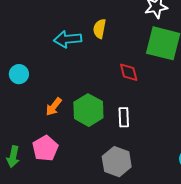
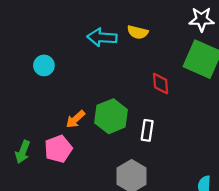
yellow semicircle: (100, 29) -> (138, 32), turned -96
orange arrow: (54, 107) -> (75, 119), moved

